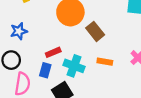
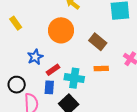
blue star: (19, 31) -> (35, 57), moved
brown rectangle: (95, 31) -> (98, 42), moved

